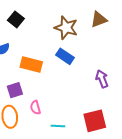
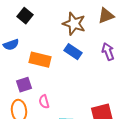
purple arrow: (102, 79) -> (108, 52), moved

